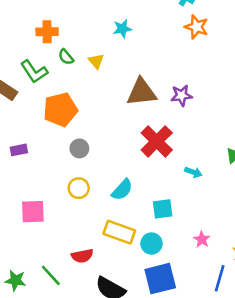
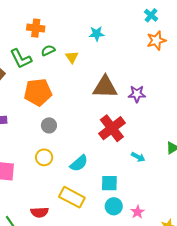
orange star: (196, 27) -> (156, 40), turned 30
green semicircle: (66, 57) -> (48, 50), turned 96
cyan circle: (151, 244) -> (114, 206), moved

